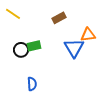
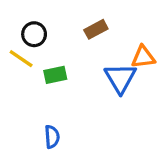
yellow line: (13, 14) -> (21, 59), moved
black circle: (21, 50) -> (34, 34), moved

